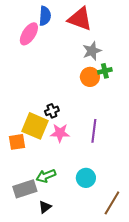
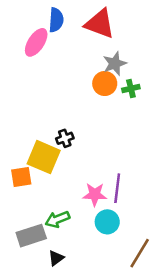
orange circle: (90, 77) -> (105, 84), moved
purple line: (94, 131) -> (117, 188), moved
pink star: (60, 133) -> (95, 194), moved

